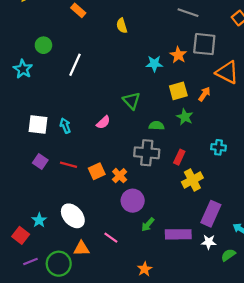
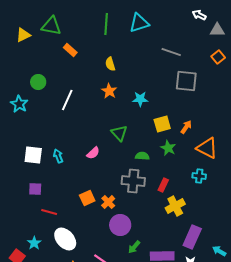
orange star: (178, 55) -> (109, 91), moved
orange triangle: (227, 72) -> (207, 148), moved
purple square: (40, 161) -> (35, 189), turned -32
red line: (68, 165) -> (49, 212), moved

